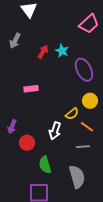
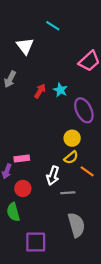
pink rectangle: (31, 89) -> (22, 159), moved
yellow circle: (90, 101) -> (72, 138), moved
gray line: (83, 147) -> (68, 193), moved
green semicircle: (45, 165) -> (13, 212), moved

